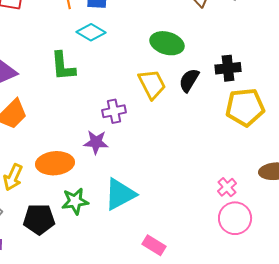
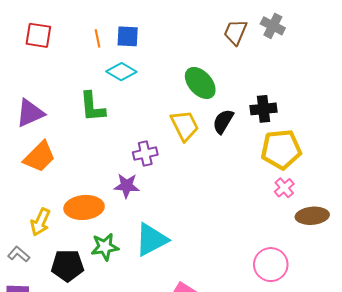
green ellipse: (167, 43) -> (200, 83), turned 32
pink cross: (227, 187) -> (284, 188), moved

